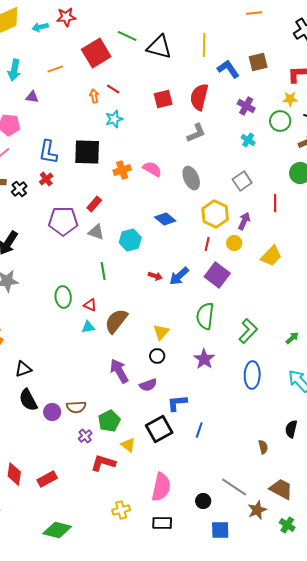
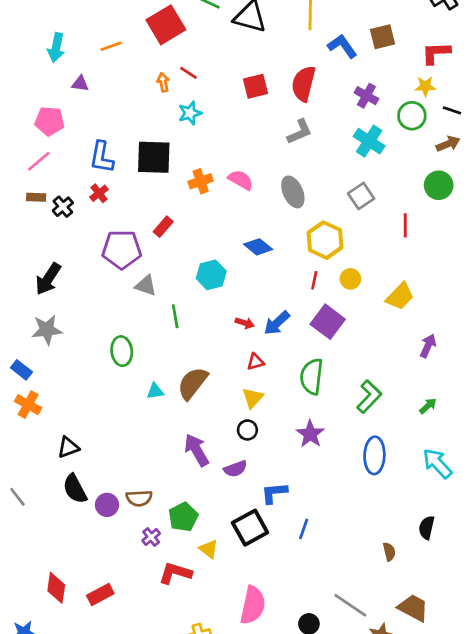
cyan cross: (248, 140) -> (369, 141), size x1.6
purple arrow: (244, 221) -> (428, 346), moved
gray triangle: (96, 232) -> (146, 286), moved
red triangle: (90, 305) -> (255, 362), moved, turned -40

